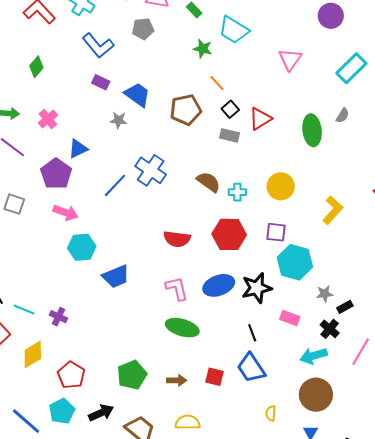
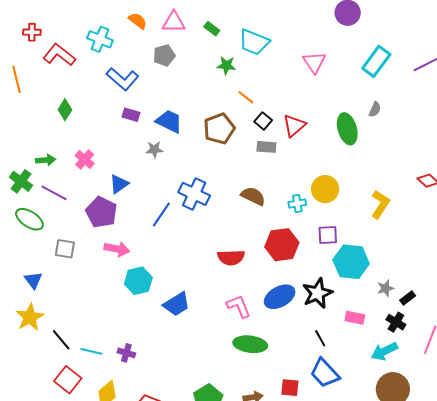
cyan cross: (237, 192) -> (297, 204), moved

